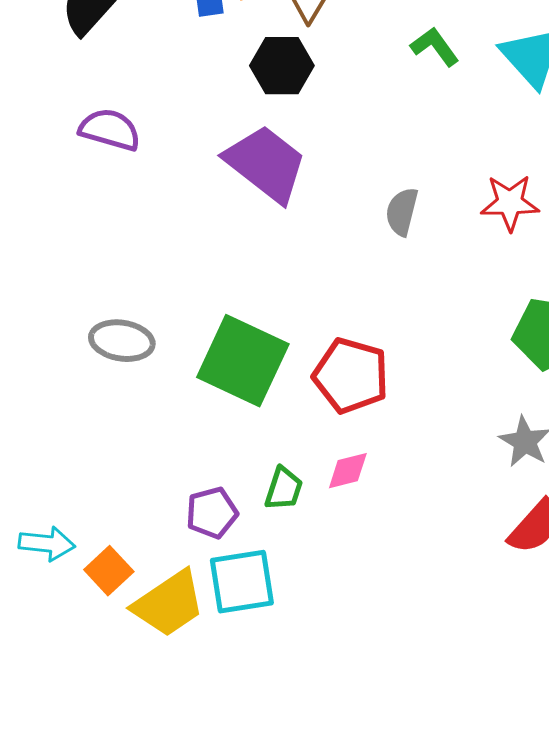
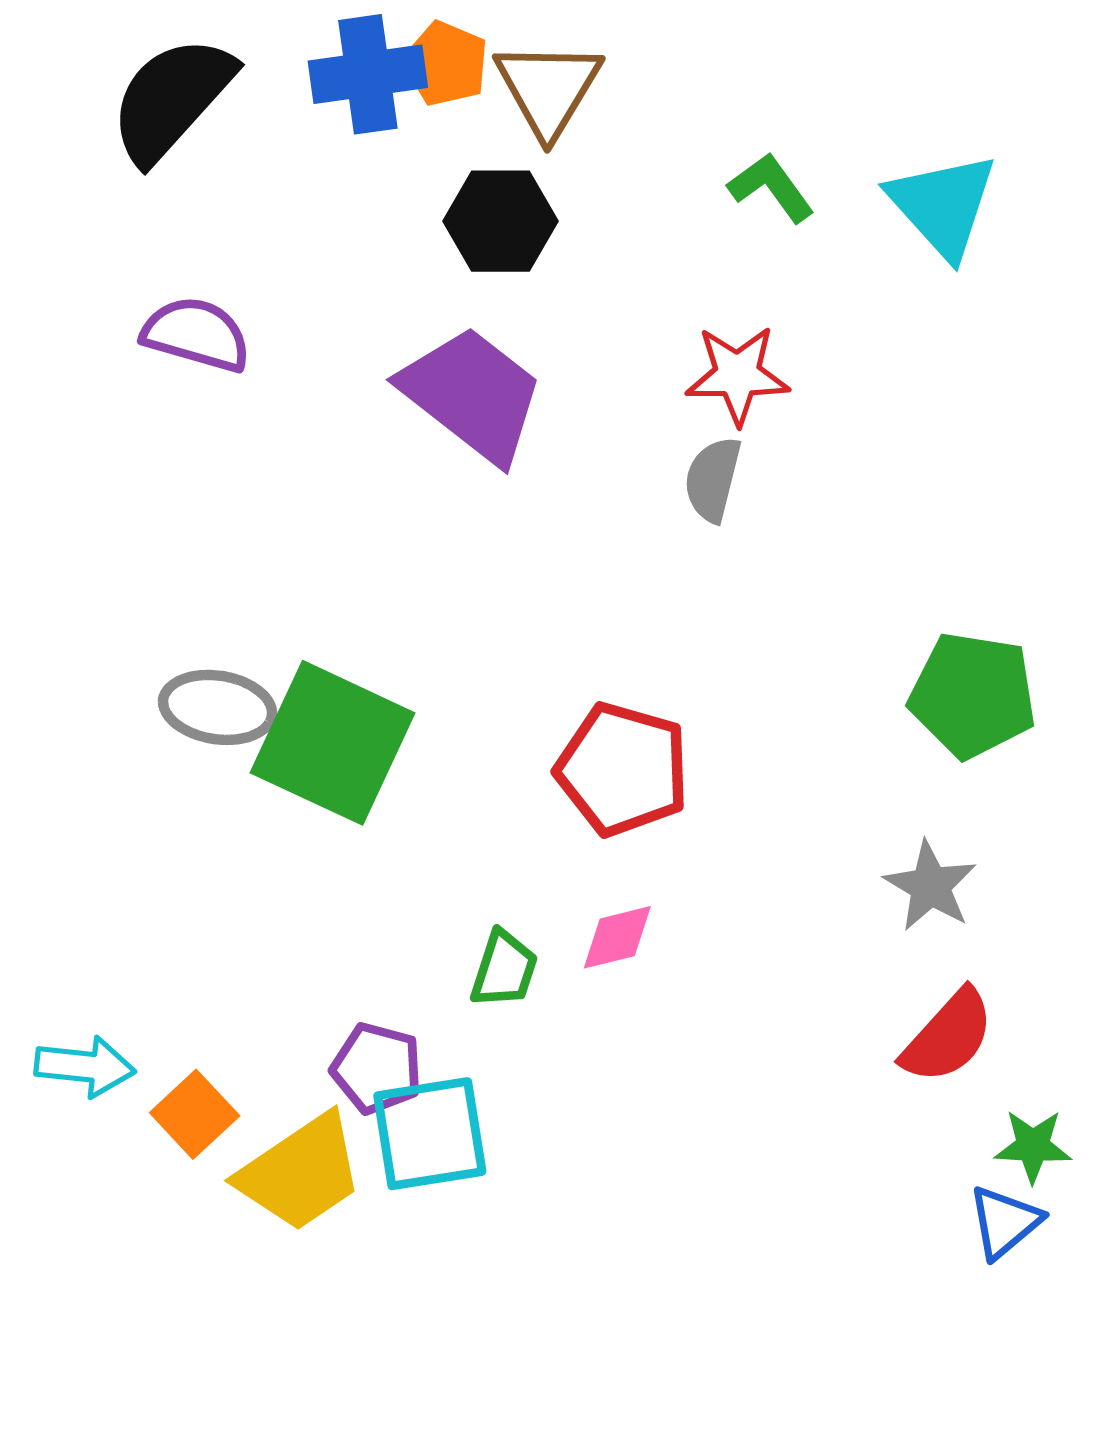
red star: (510, 203) -> (738, 375), moved
green square: (243, 361) -> (333, 743), moved
purple pentagon: (212, 513) -> (377, 1068), moved, turned 30

